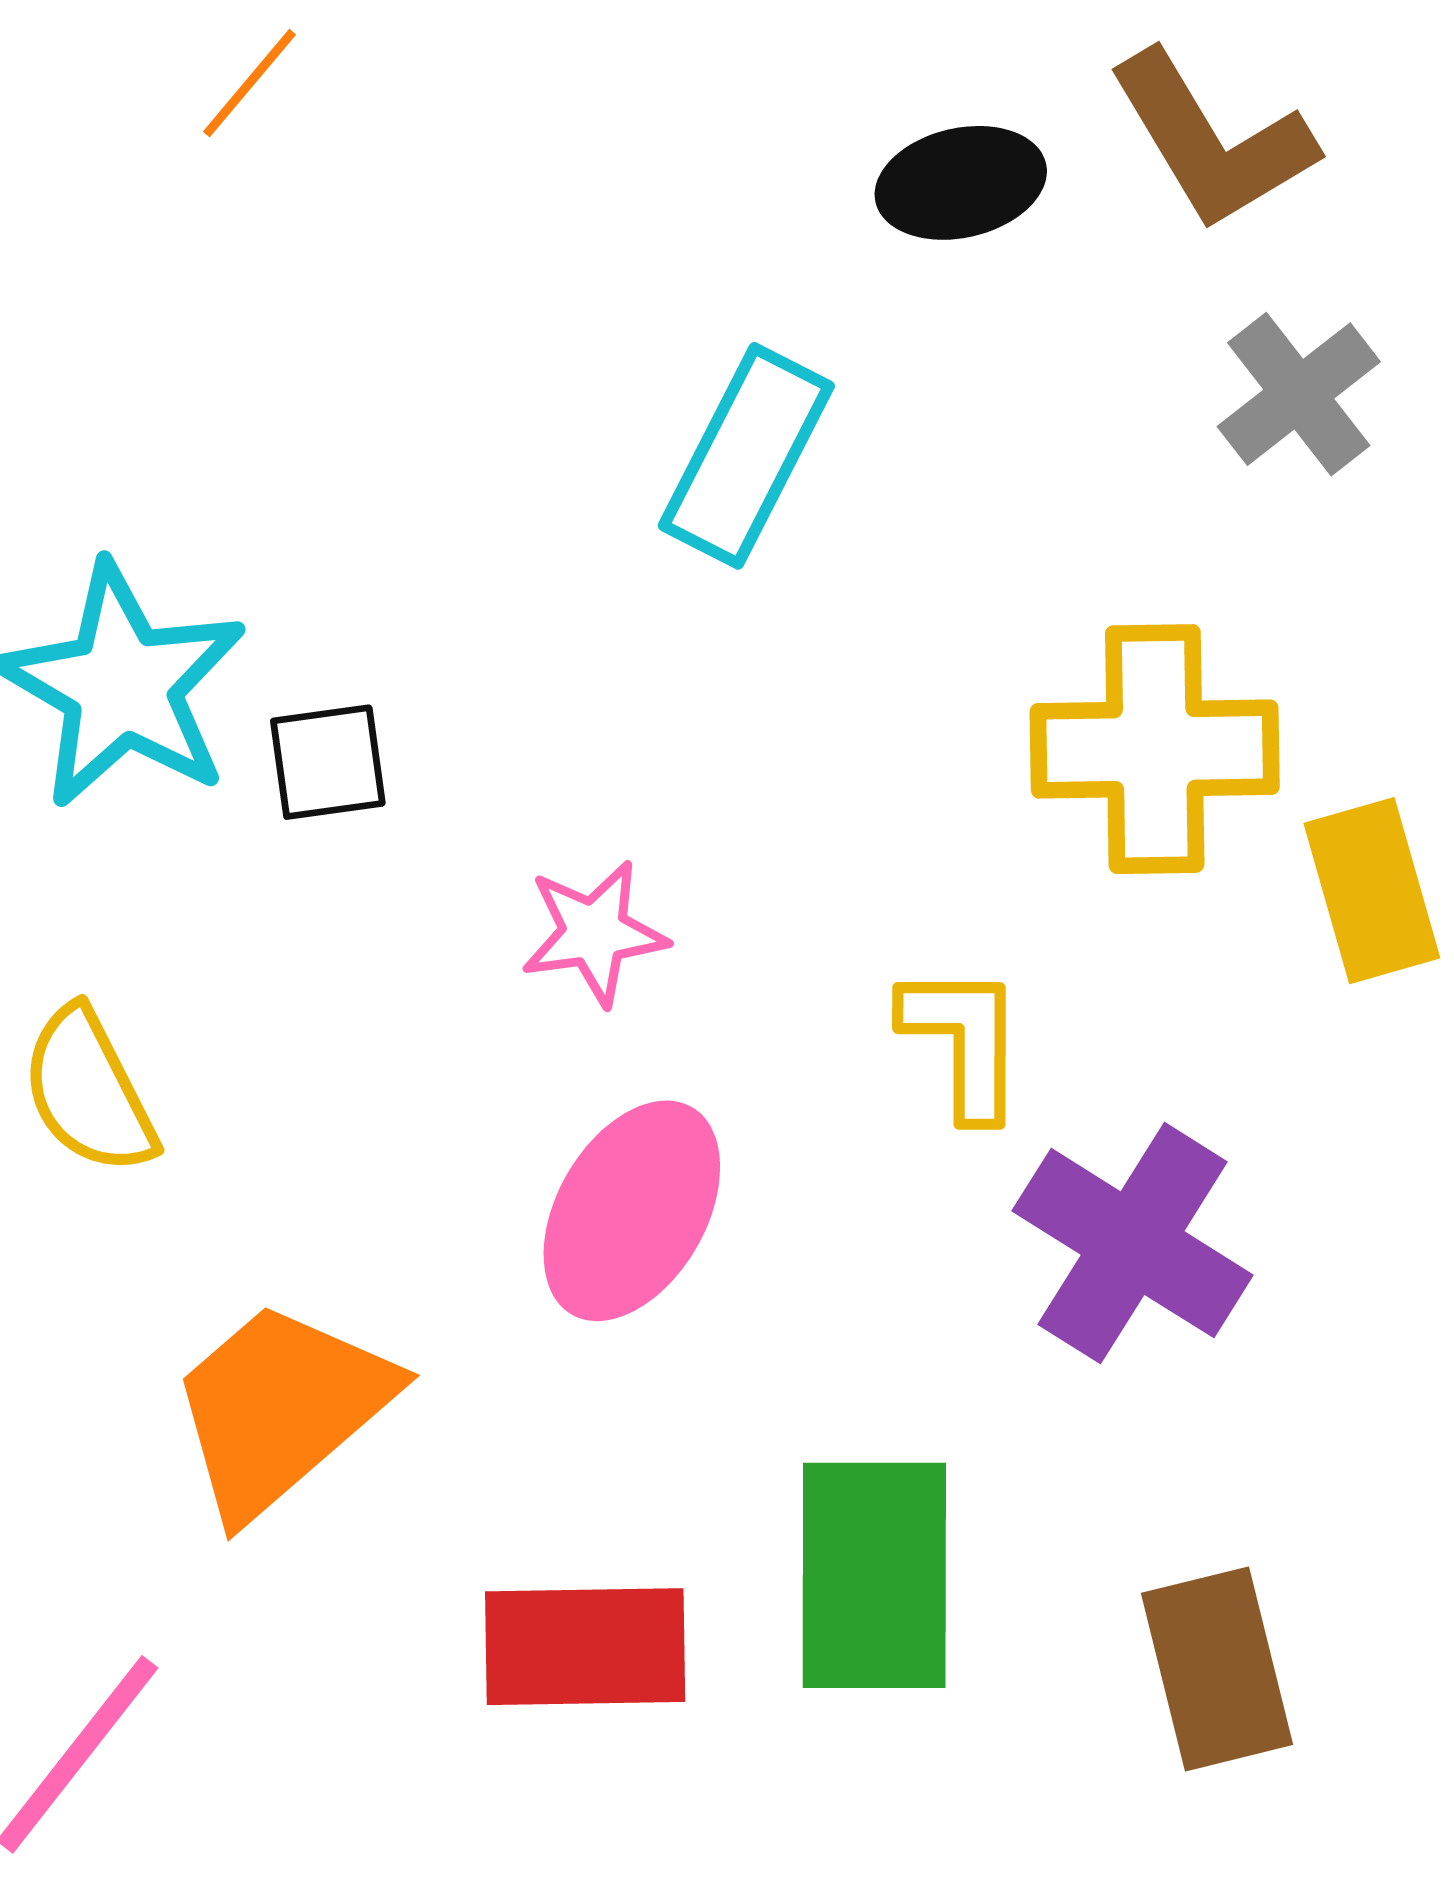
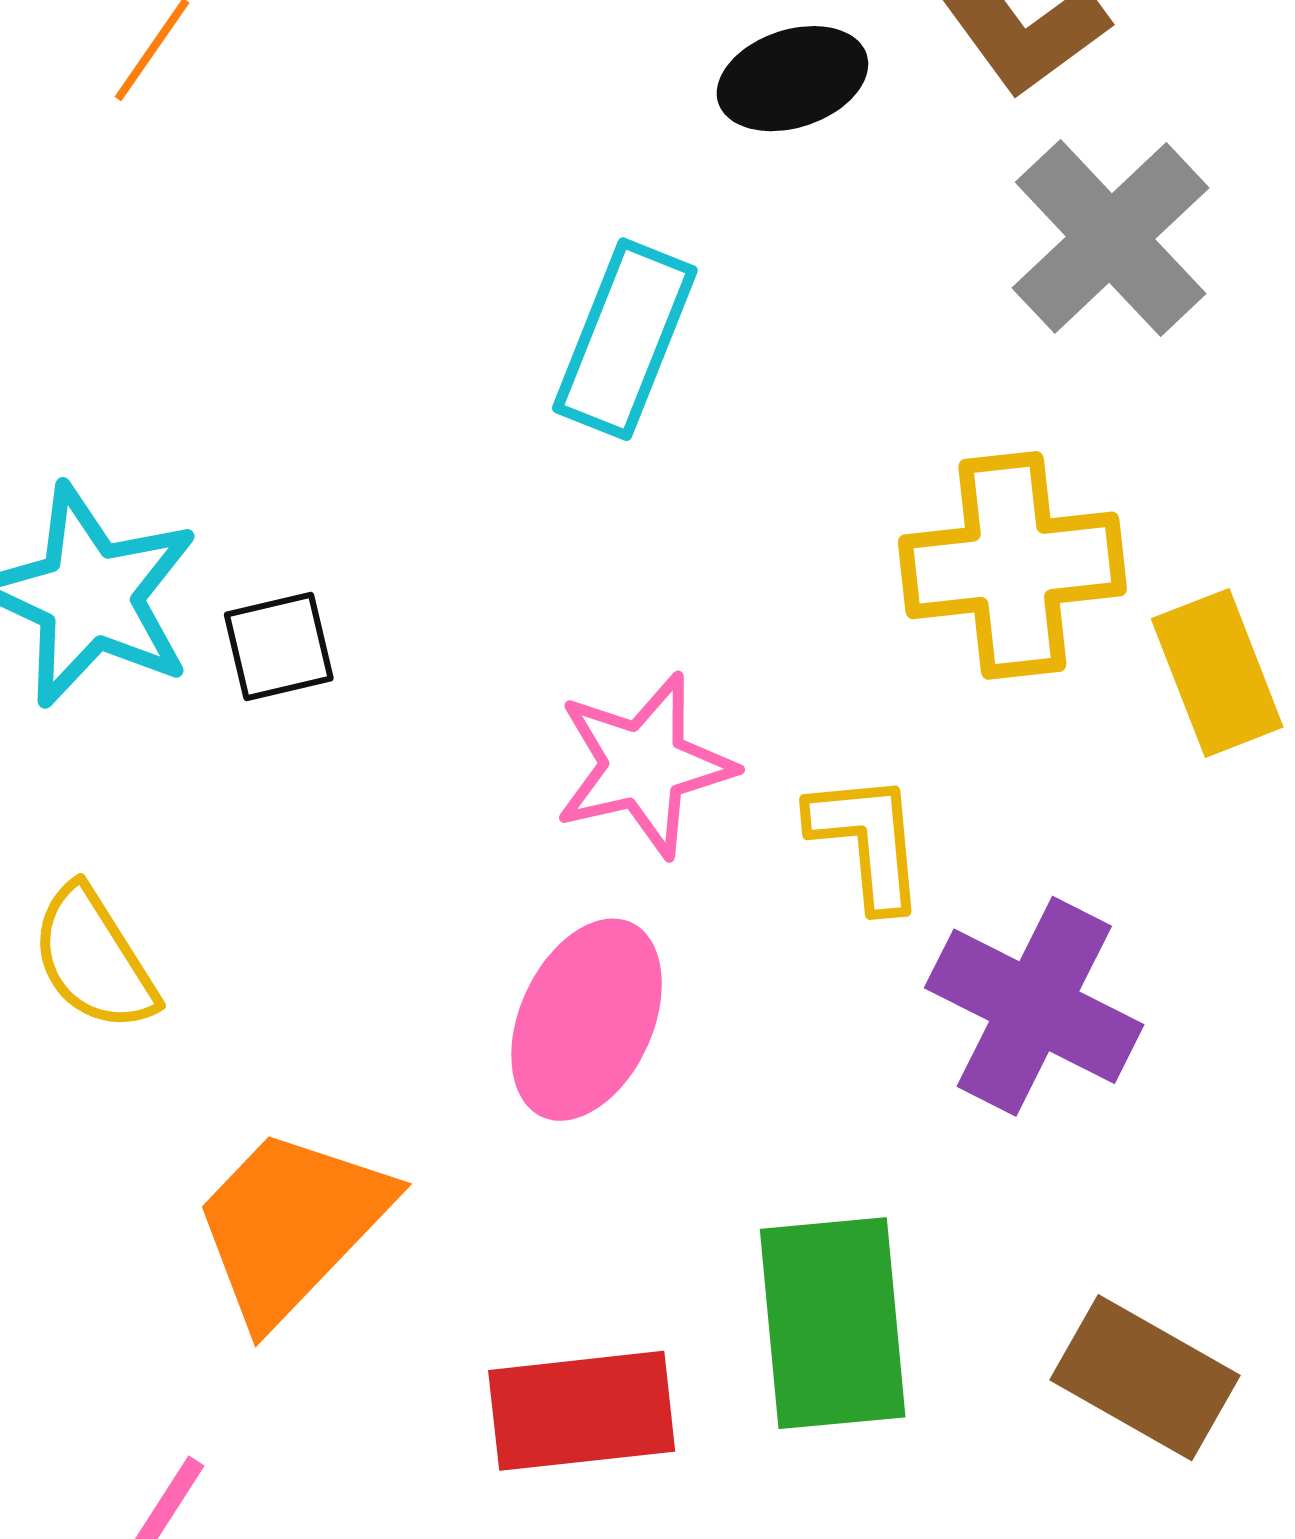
gray cross: (1299, 394) -> (1111, 238), size x1.4
pink star: (594, 933) -> (644, 765), moved, size x1.4
brown rectangle: (1217, 1669) -> (1145, 1378), turned -41

